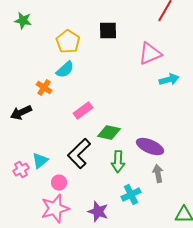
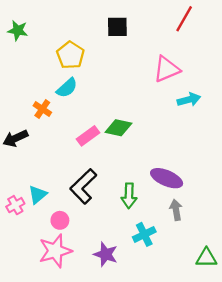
black square: (108, 31) -> (117, 27), moved
green diamond: (109, 133) -> (118, 128), moved

